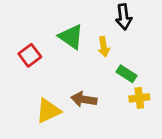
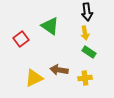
yellow arrow: (104, 47) -> (85, 33), moved
yellow cross: (139, 98) -> (85, 78), moved

